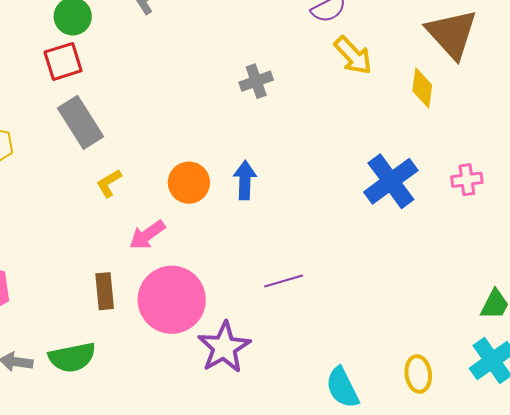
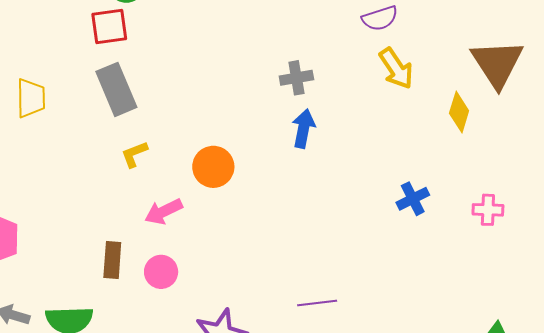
blue arrow: (245, 180) -> (303, 129), moved
blue cross: (391, 181) -> (413, 199), size x0.6
purple line: (284, 281) -> (317, 303), moved
pink circle: (172, 300) -> (161, 272), moved, size x0.5

